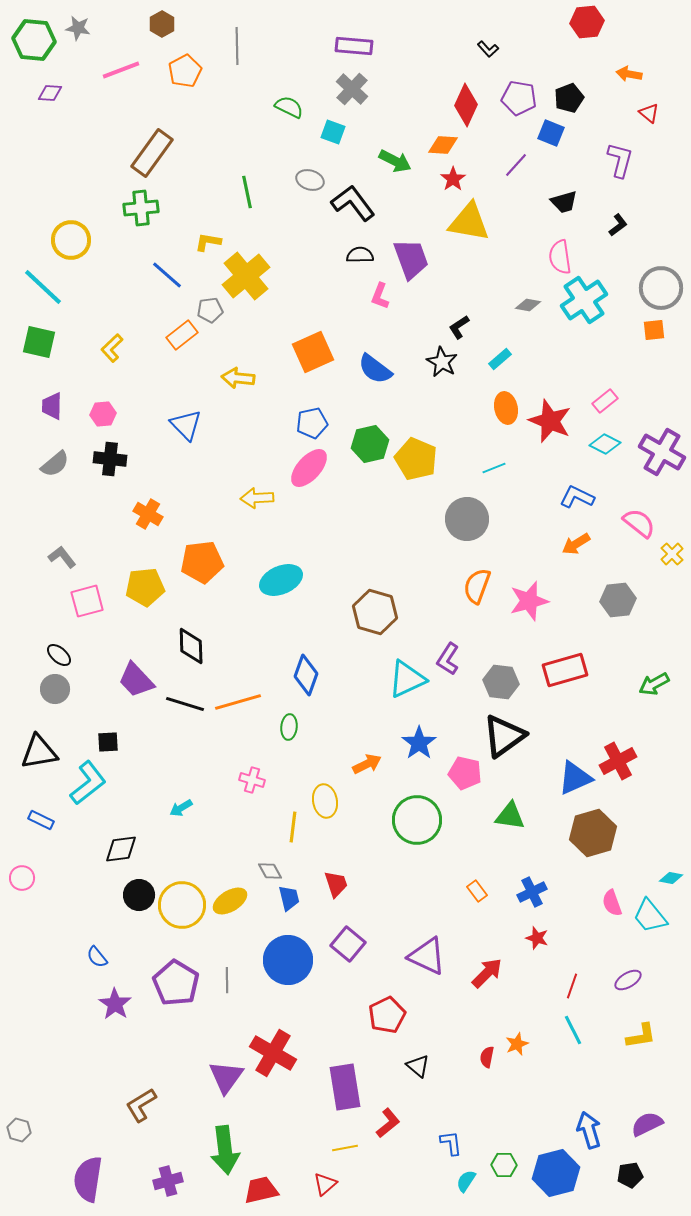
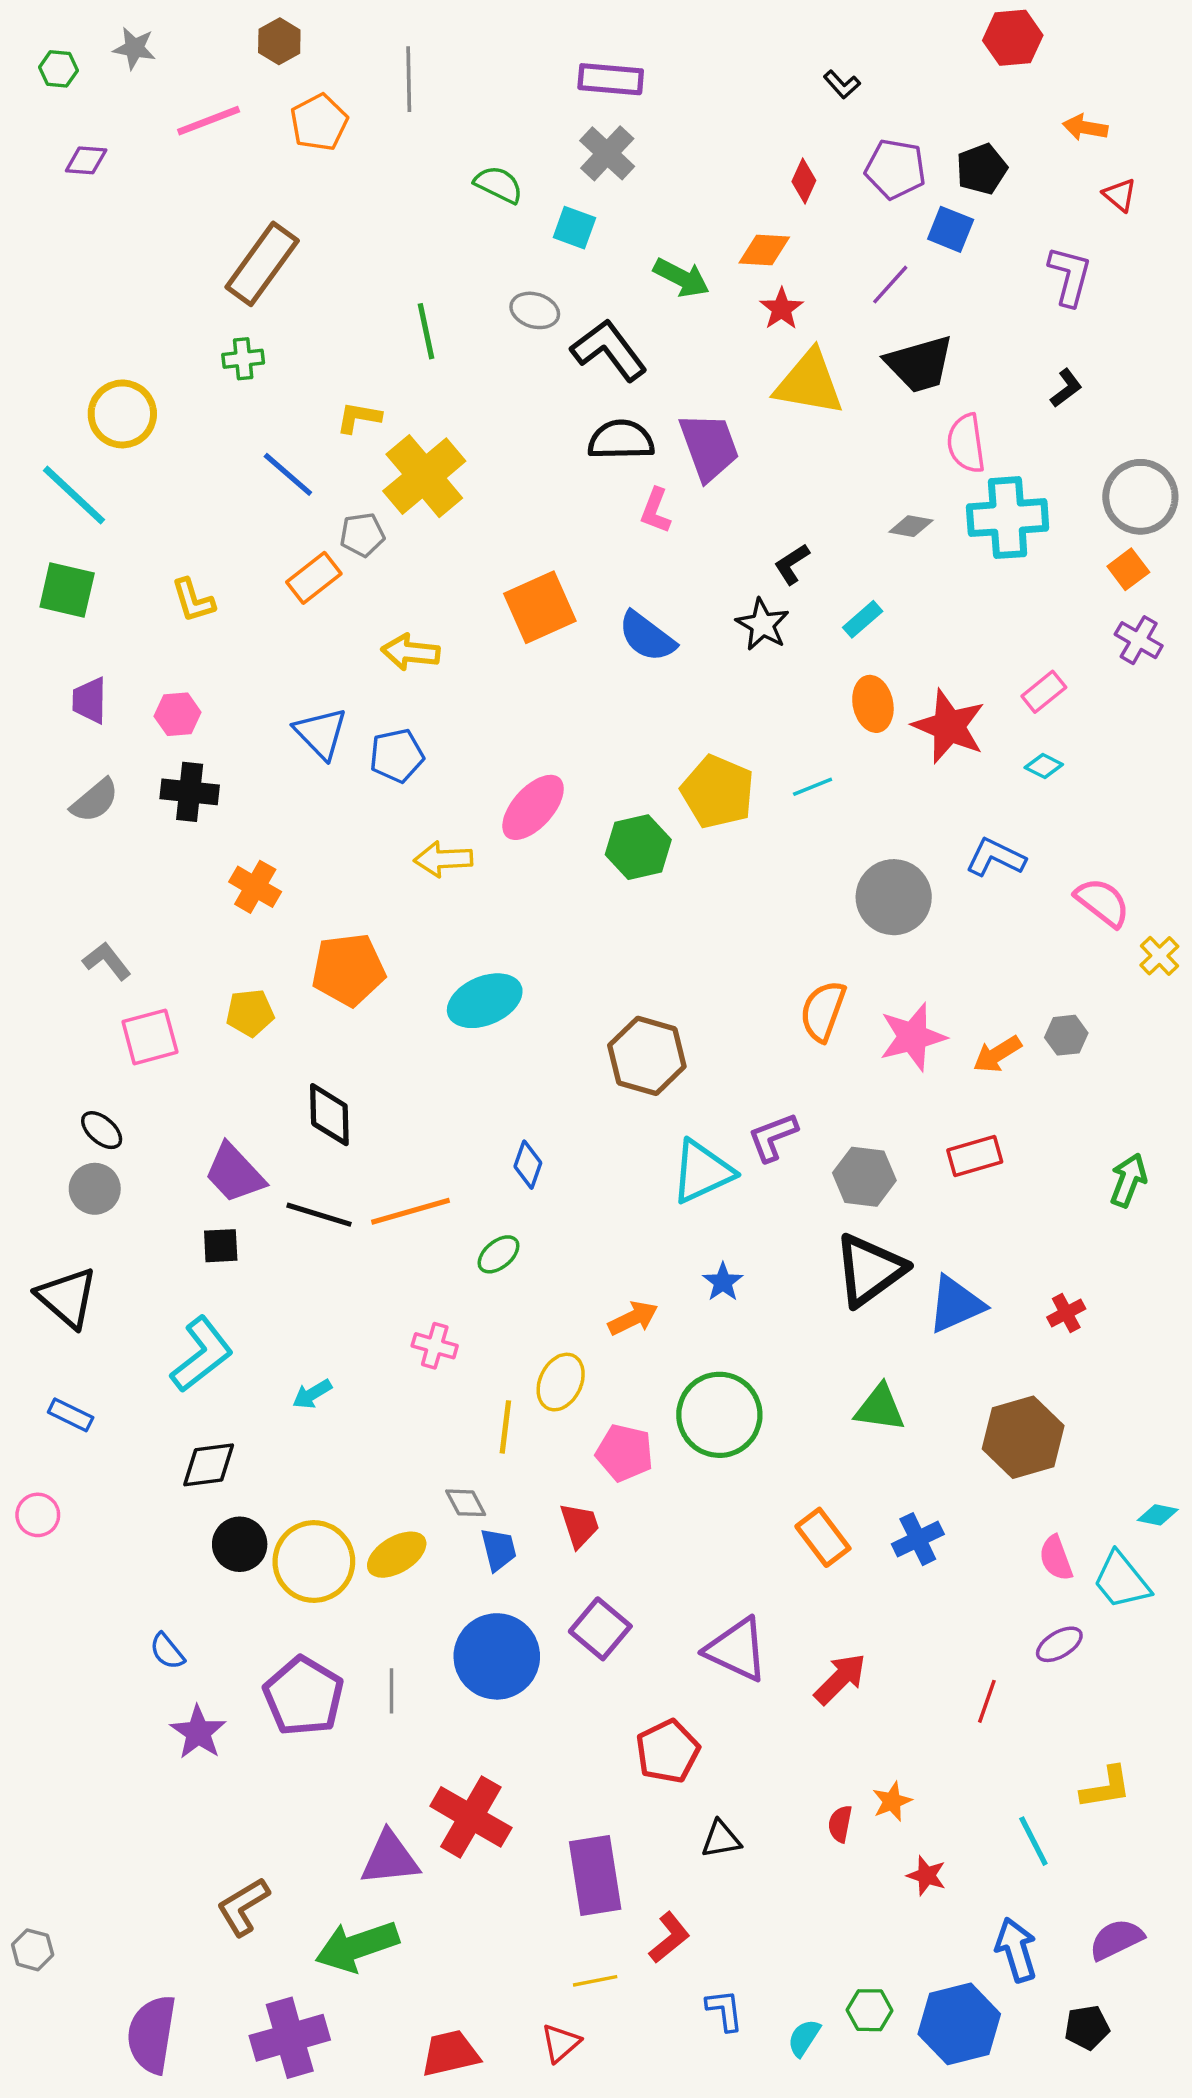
green hexagon: (34, 40) -> (58, 69), size x0.5
red diamond: (466, 105) -> (804, 181), size x0.6
black trapezoid: (564, 202) -> (920, 364), moved, size x1.5
green cross: (141, 208) -> (243, 359), size x0.7
black semicircle: (360, 255) -> (621, 440), size x1.4
cyan cross: (584, 300) -> (1008, 518), turned 30
orange square: (654, 330) -> (1128, 569), turned -30
yellow L-shape: (112, 348) -> (193, 600), turned -64
blue pentagon: (312, 423) -> (397, 756), moved
green hexagon: (370, 444) -> (638, 847), moved
cyan diamond: (605, 444) -> (1044, 766), size x0.7
purple cross: (662, 452) -> (1139, 640), moved, size x0.6
cyan line: (494, 468) -> (813, 787), moved
gray circle: (467, 519) -> (894, 897), moved
orange arrow: (576, 544) -> (997, 1054), moved
yellow pentagon: (145, 587) -> (250, 1013), size x0.7
gray hexagon: (618, 600) -> (1066, 1035), size x0.7
purple L-shape: (448, 659) -> (773, 1137), turned 36
red rectangle: (565, 670) -> (975, 1156), size x0.7
blue diamond: (306, 675) -> (528, 1165), size x0.7
green arrow: (654, 684) -> (1128, 1180), turned 140
green ellipse: (289, 727) -> (499, 1254), turned 45
black square: (108, 742) -> (221, 1246), moved
blue star: (419, 743) -> (723, 1282), size x0.7
black triangle: (39, 752) -> (67, 1297), turned 51
red cross: (618, 761) -> (1066, 1313), size x0.6
pink pentagon: (465, 773) -> (624, 1453), moved
blue triangle: (575, 778) -> (956, 1304), moved
cyan L-shape: (88, 783) -> (202, 1354), moved
yellow ellipse: (325, 801) -> (561, 1382), turned 36
orange rectangle: (477, 891) -> (823, 1537), size x1.5
red star: (537, 938) -> (926, 1876), moved
purple ellipse: (628, 980) -> (1059, 1644), moved
cyan line: (573, 1030) -> (1033, 1841), moved
black triangle: (418, 1066) -> (721, 1839), turned -50
purple triangle: (226, 1077) -> (390, 1858), turned 48
blue L-shape: (451, 1143) -> (725, 2010), moved
green arrow: (225, 1150) -> (357, 1946), moved, turned 78
purple cross: (168, 1181) -> (290, 2038), size x1.5

